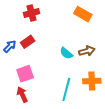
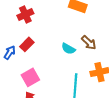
brown arrow: (87, 51) -> (89, 43), turned 70

